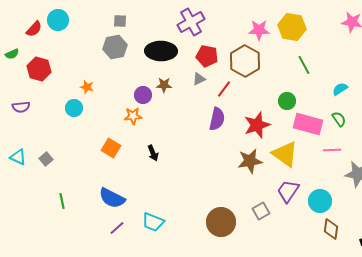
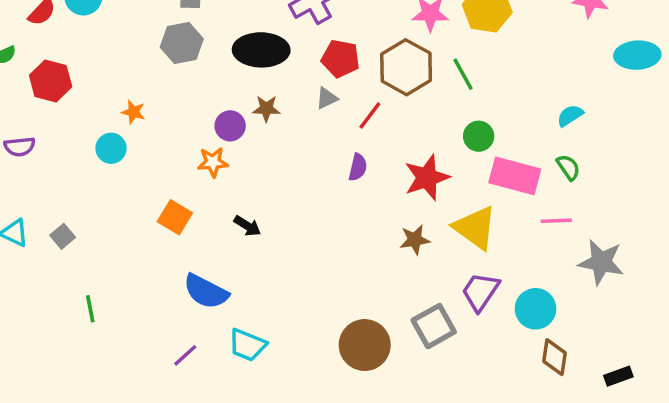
green line: (304, 65) -> (463, 74), moved
purple semicircle: (217, 119) -> (358, 167), size x0.7
black arrow: (153, 153) -> (247, 226), turned -35
brown star: (250, 161) -> (415, 240), size x0.7
blue semicircle: (112, 198) -> (206, 292), moved
gray square: (261, 211) -> (434, 326), size x1.4

